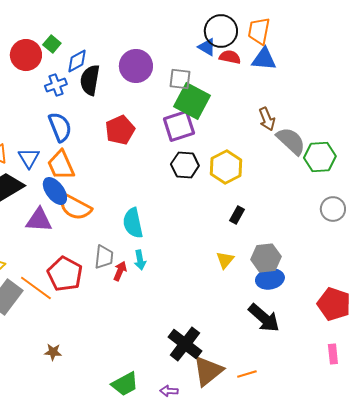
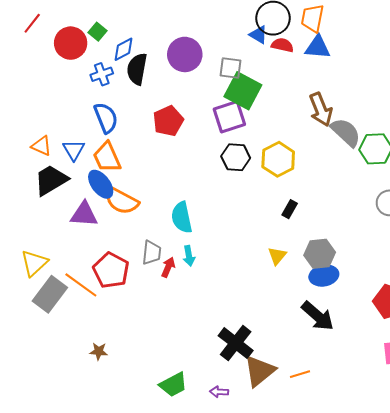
brown arrow: (267, 119) -> (321, 109), size x1.4

